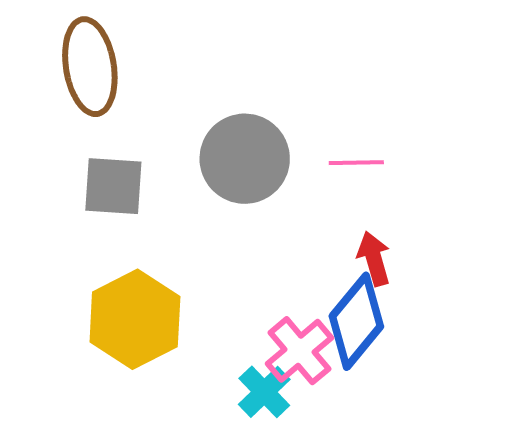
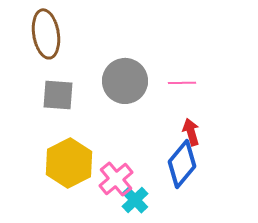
pink cross: (300, 351) -> (116, 179), moved

